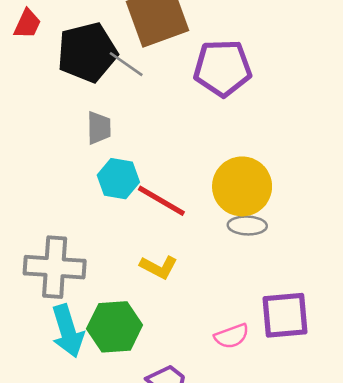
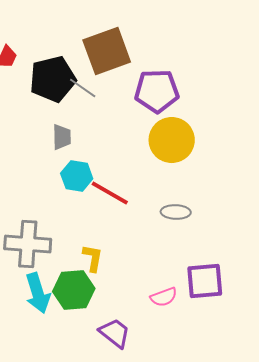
yellow circle: (242, 186) -> (172, 140), moved
yellow L-shape: (159, 267) -> (93, 258), moved, turned -108

